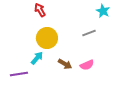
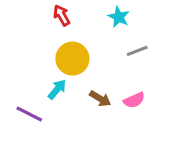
cyan star: (103, 11) -> (119, 17), moved
purple line: (19, 74) -> (29, 114), turned 36

